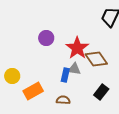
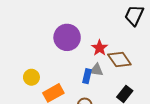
purple circle: (46, 38) -> (67, 37), size x1.6
red star: (77, 48) -> (100, 48), size x0.7

